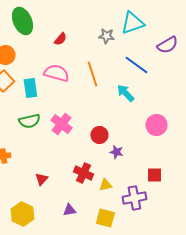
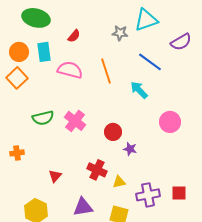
green ellipse: (22, 21) -> (36, 18), turned -52
cyan rectangle: (30, 88) -> (44, 52), moved
red square: (154, 175) -> (179, 193), moved
purple triangle: (69, 210) -> (83, 207), size x1.5

